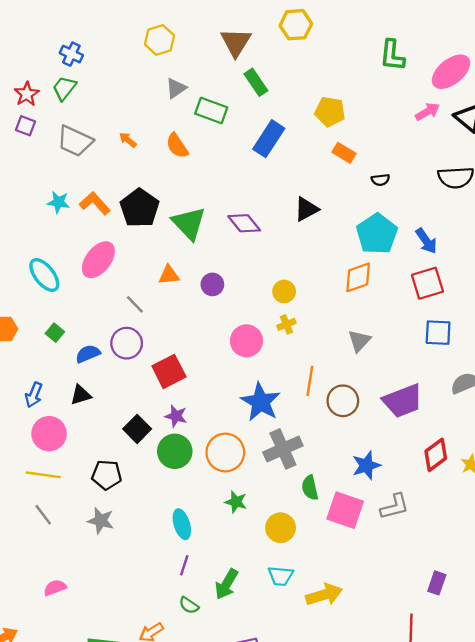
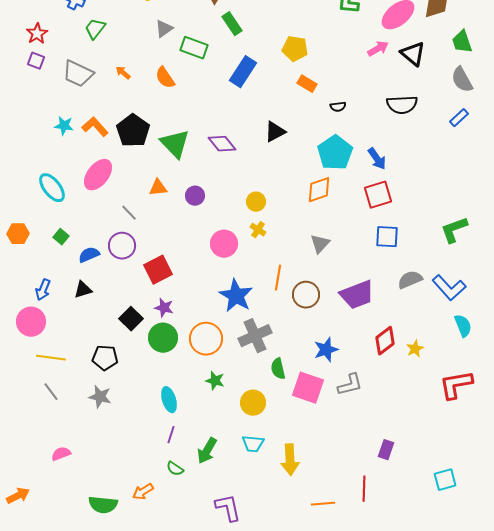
green trapezoid: (64, 88) -> (95, 29), moved
yellow cross: (286, 324) -> (258, 230), turned -35
pink circle: (49, 434) -> (31, 322), moved
yellow arrow: (324, 595) -> (290, 460), turned 104

